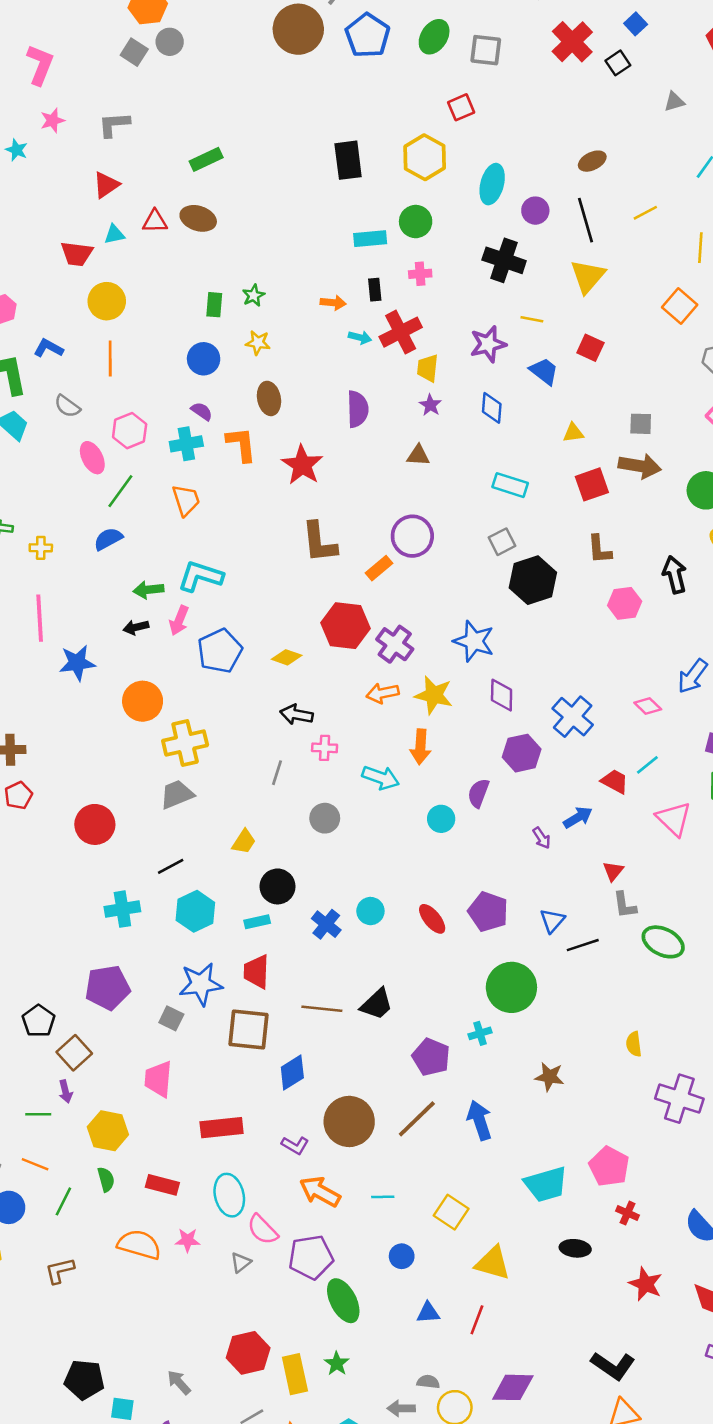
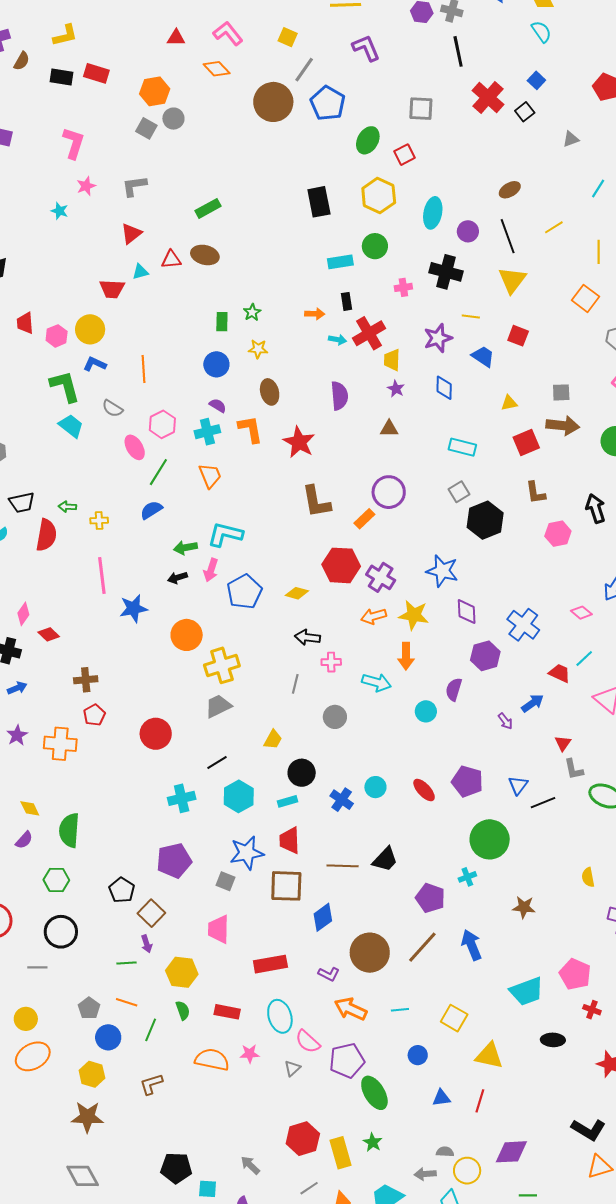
green ellipse: (434, 37) -> (368, 140), moved
pink cross: (420, 274) -> (403, 287), moved
yellow circle: (107, 301) -> (90, 329), moved

